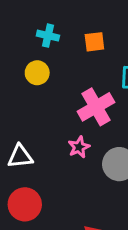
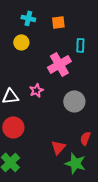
pink star: (79, 147) -> (36, 90), moved

